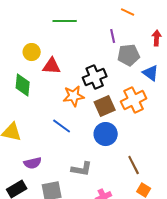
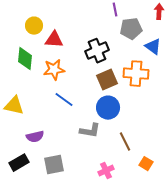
orange star: (74, 96) -> (54, 70), moved
orange cross: (134, 100) -> (136, 74), turned 30
brown line: (134, 165) -> (125, 142), moved
gray L-shape: (82, 169) -> (90, 131), moved

